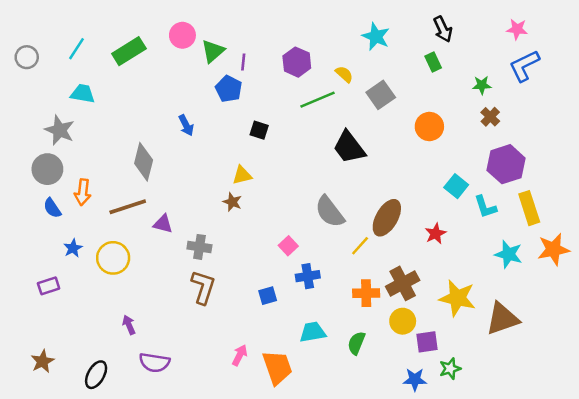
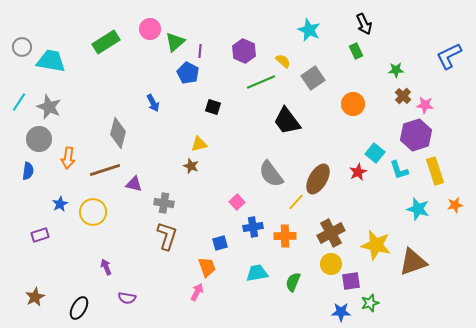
pink star: (517, 29) -> (425, 105), moved
cyan line: (77, 49) -> (19, 102), moved
blue L-shape: (524, 66) -> (449, 56), moved
cyan trapezoid: (83, 94) -> (51, 61), moved, size x1.4
blue semicircle: (52, 208) -> (28, 171), moved, turned -138
red star: (435, 234) -> (358, 172), moved
orange star: (554, 249) -> (455, 205), size x0.6
orange cross: (366, 293) -> (285, 236), moved
purple semicircle: (154, 363) -> (127, 298), size x0.7
orange trapezoid: (277, 367) -> (207, 267), moved, size x0.7

